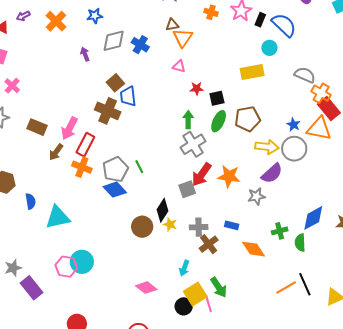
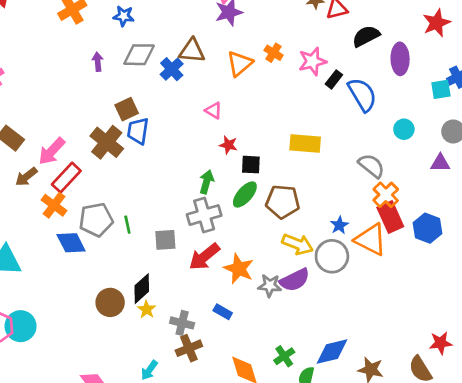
brown triangle: (172, 25) -> (192, 51), moved, size x1.5
orange triangle: (183, 38) -> (240, 64), moved
cyan circle: (269, 48) -> (404, 129), moved
gray square: (187, 189) -> (165, 240), moved
blue diamond: (115, 190) -> (71, 243), moved
gray star: (256, 196) -> (270, 286), moved
blue rectangle: (232, 225) -> (223, 312), moved
green cross: (280, 231) -> (284, 356), turned -35

